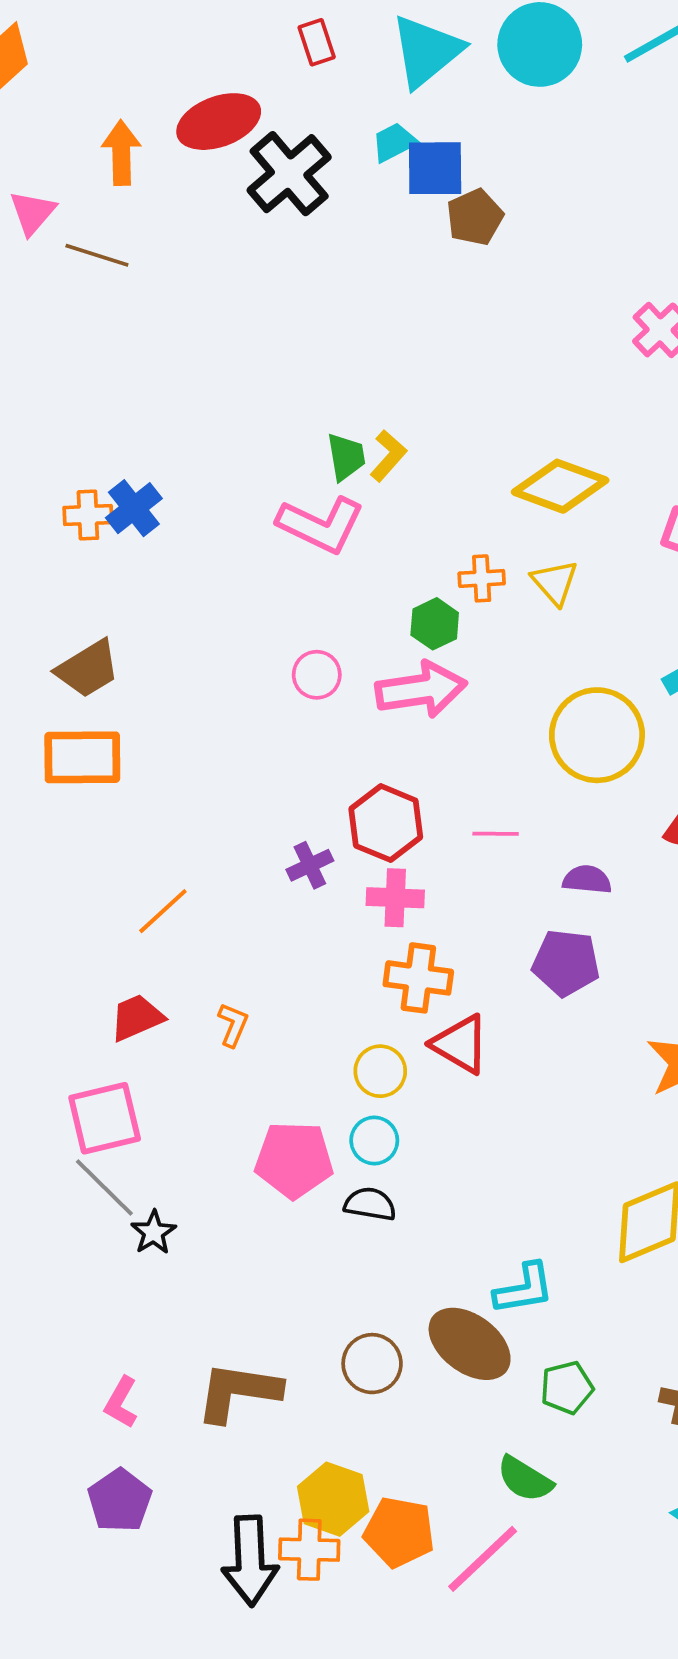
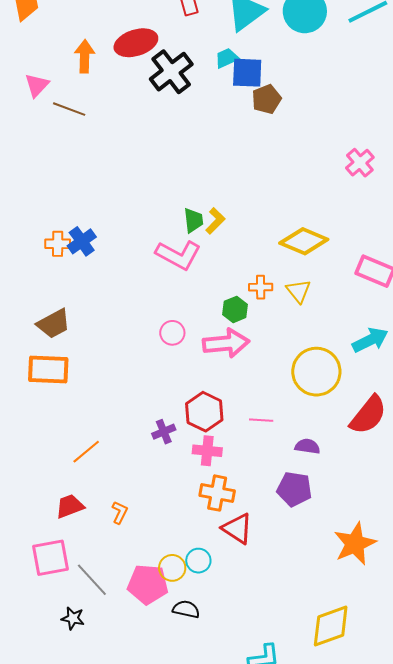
yellow circle: (380, 1071) -> (172, 568), moved
cyan circle: (374, 1141) -> (198, 561), moved
gray line: (104, 1187) -> (92, 580), moved
black star: (154, 1232) -> (73, 618), turned -30

